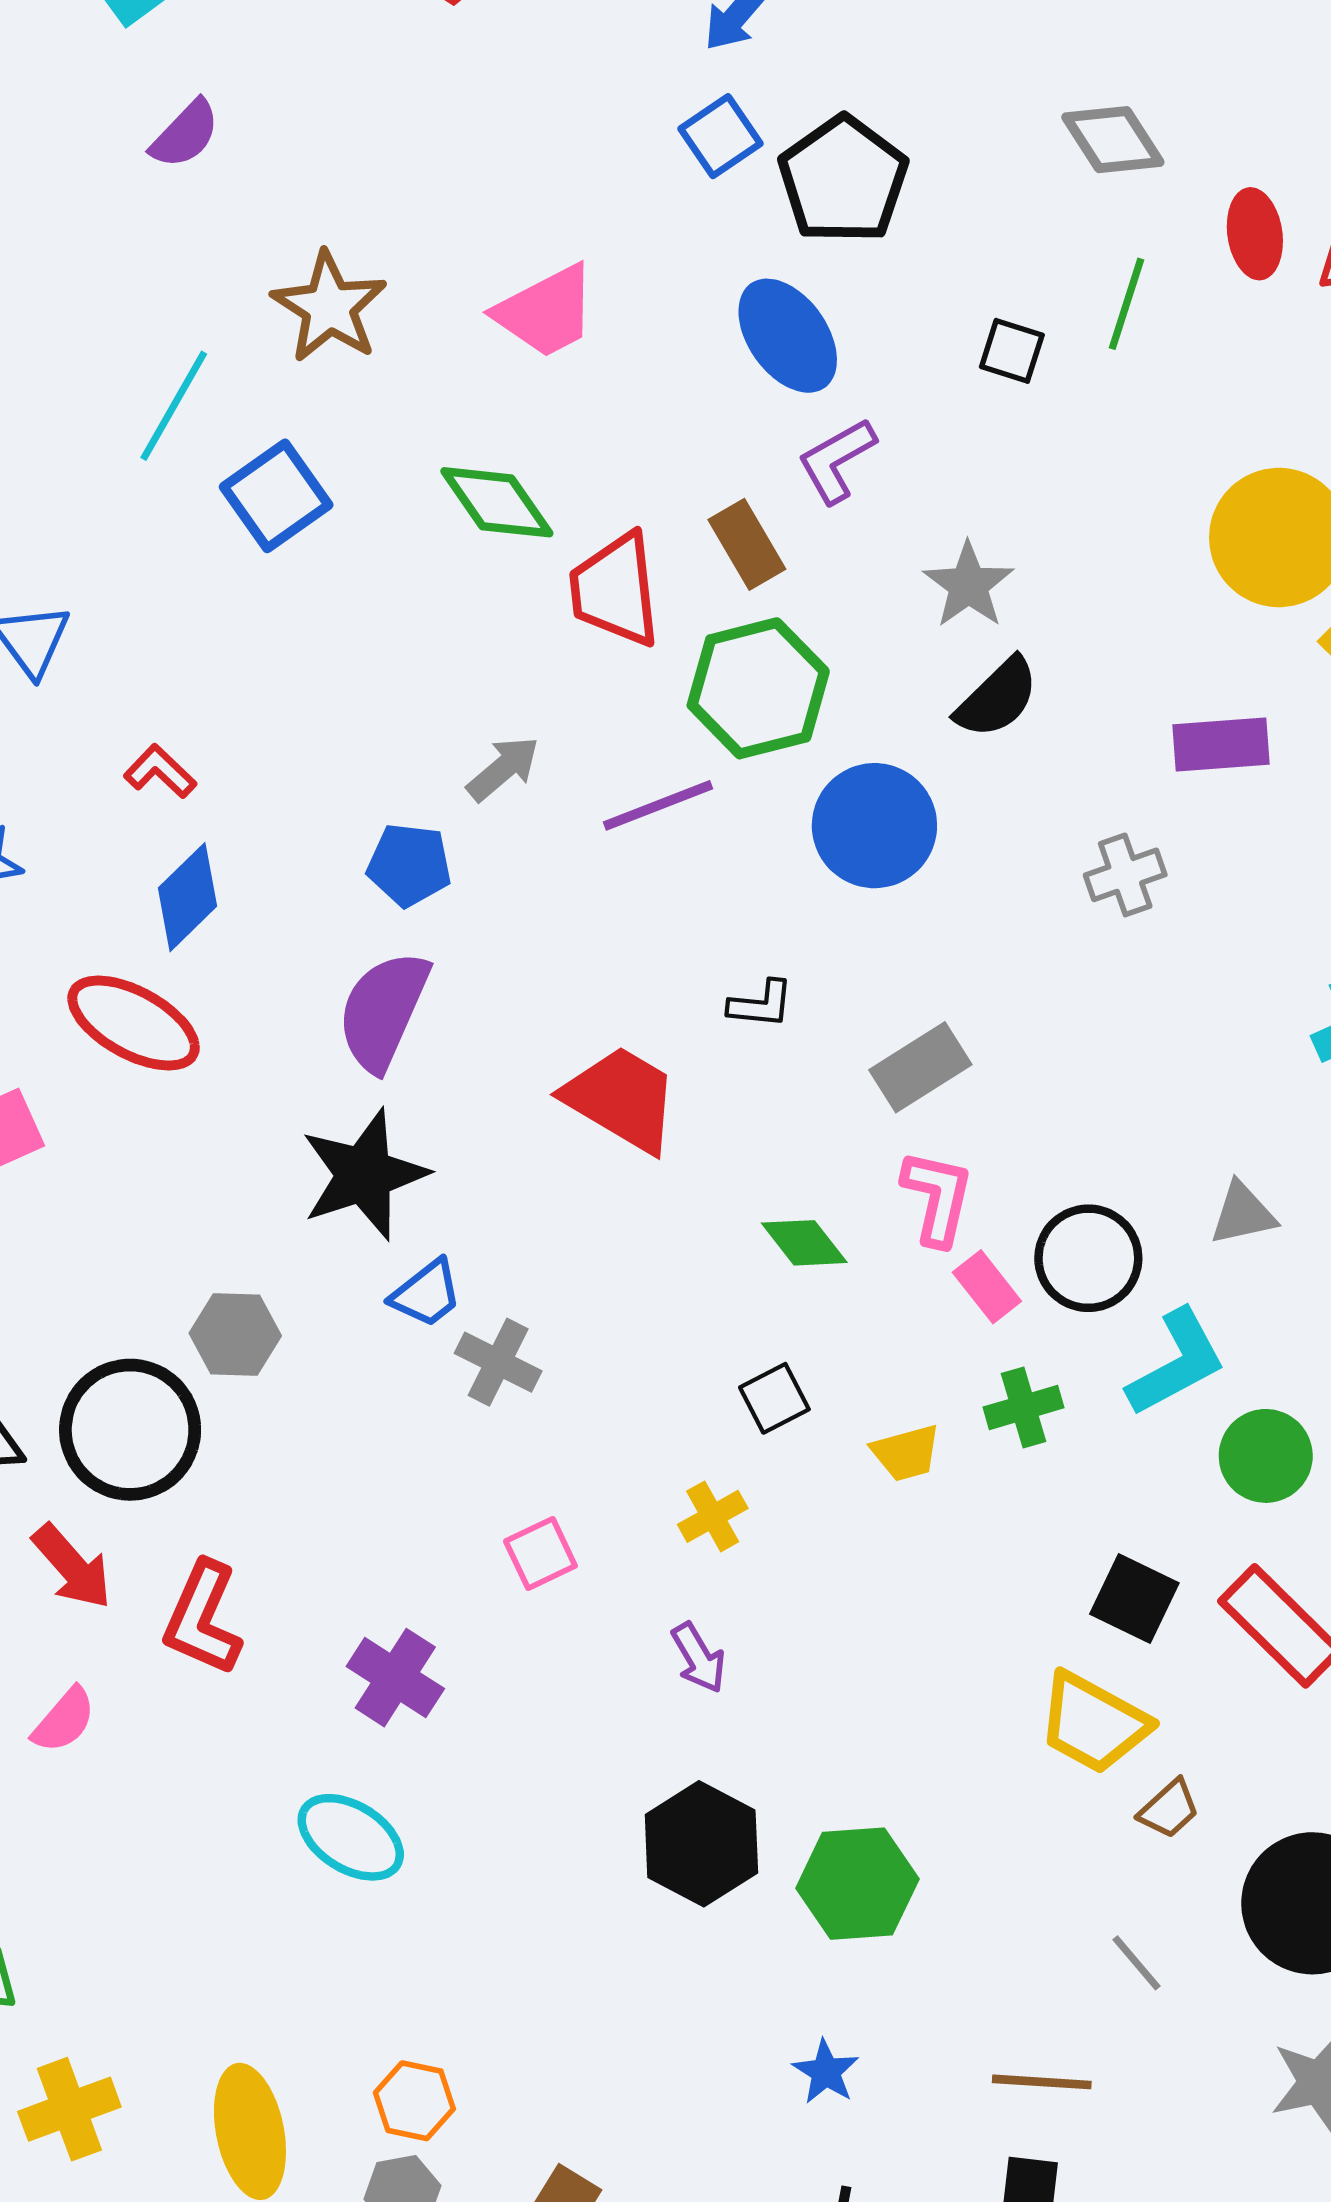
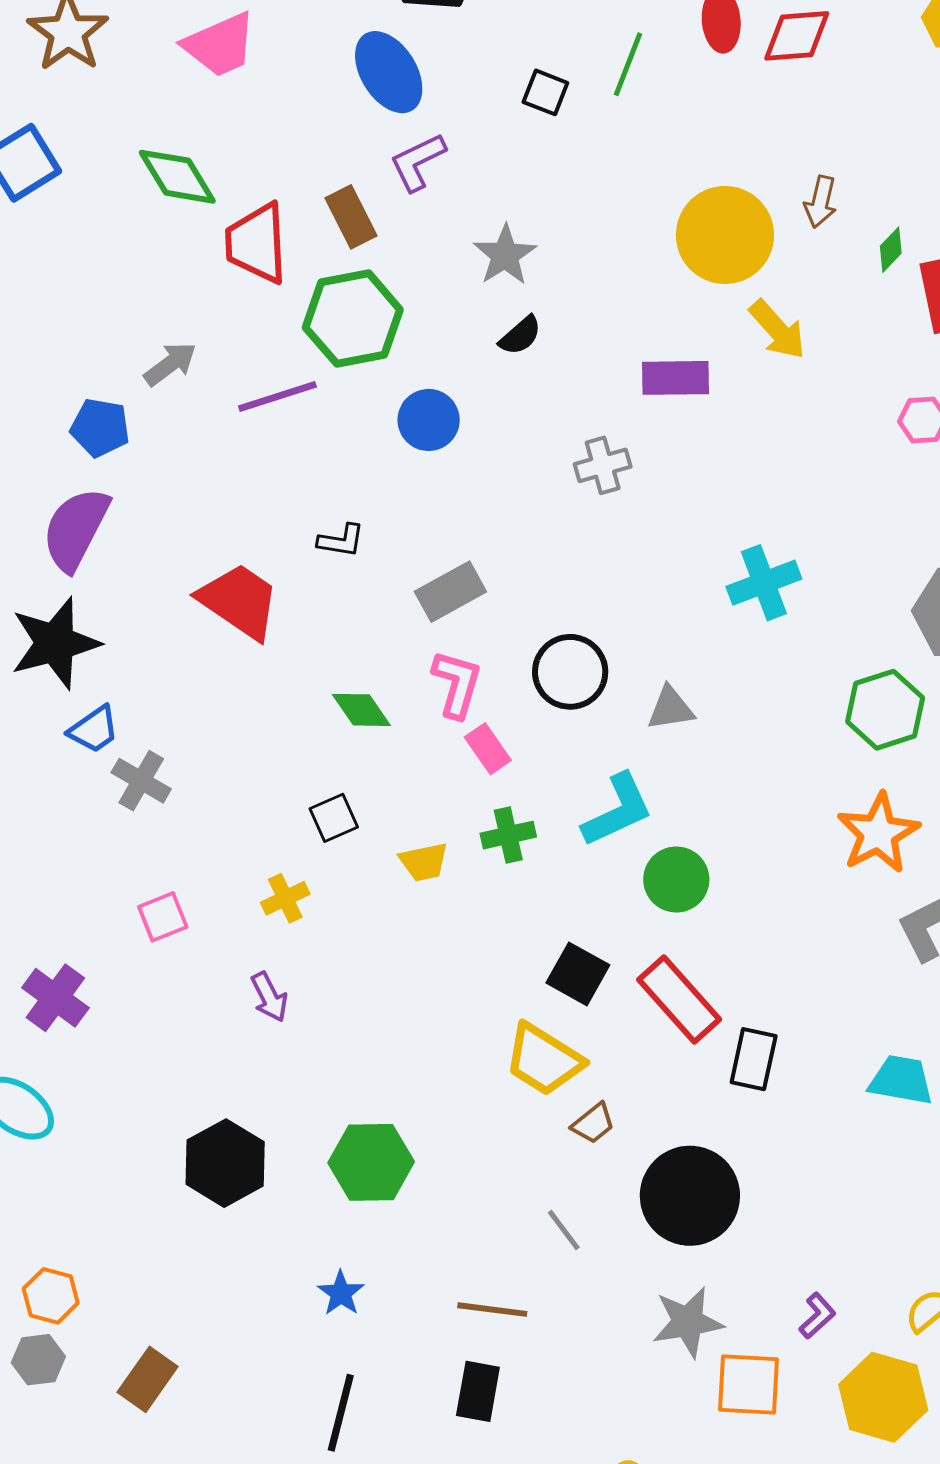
black semicircle: (997, 698) -> (520, 336), size x0.7
blue circle: (874, 826) -> (429, 420), size x0.7
black circle: (1088, 1258) -> (570, 672), moved
black hexagon: (701, 1844) -> (225, 1163), moved

